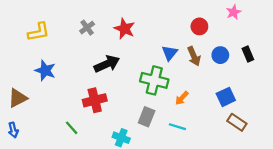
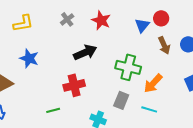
red circle: (199, 26) -> (161, 18), moved
blue triangle: (170, 53) -> (142, 25), moved
orange arrow: (182, 98) -> (153, 83), size x1.5
green line: (72, 128) -> (53, 110), turned -64

